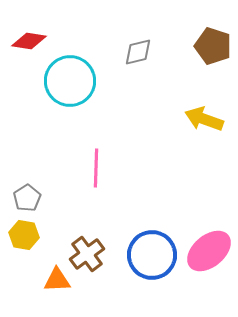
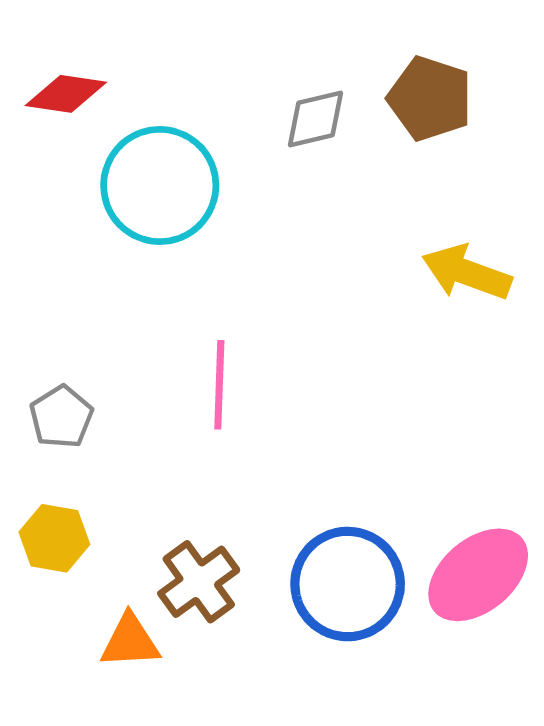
brown pentagon: (213, 46) -> (430, 98), moved
gray pentagon: (27, 198) -> (61, 417), moved

